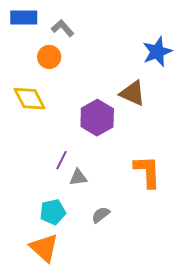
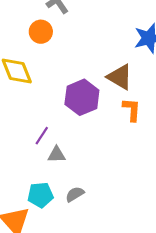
orange L-shape: (147, 171) -> (132, 110), moved, size x0.7
cyan pentagon: (53, 212) -> (40, 195), moved

